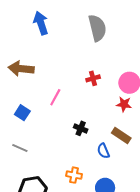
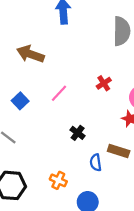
red cross: (93, 78) -> (104, 83), turned -32
brown rectangle: (121, 135) -> (119, 151), turned -30

